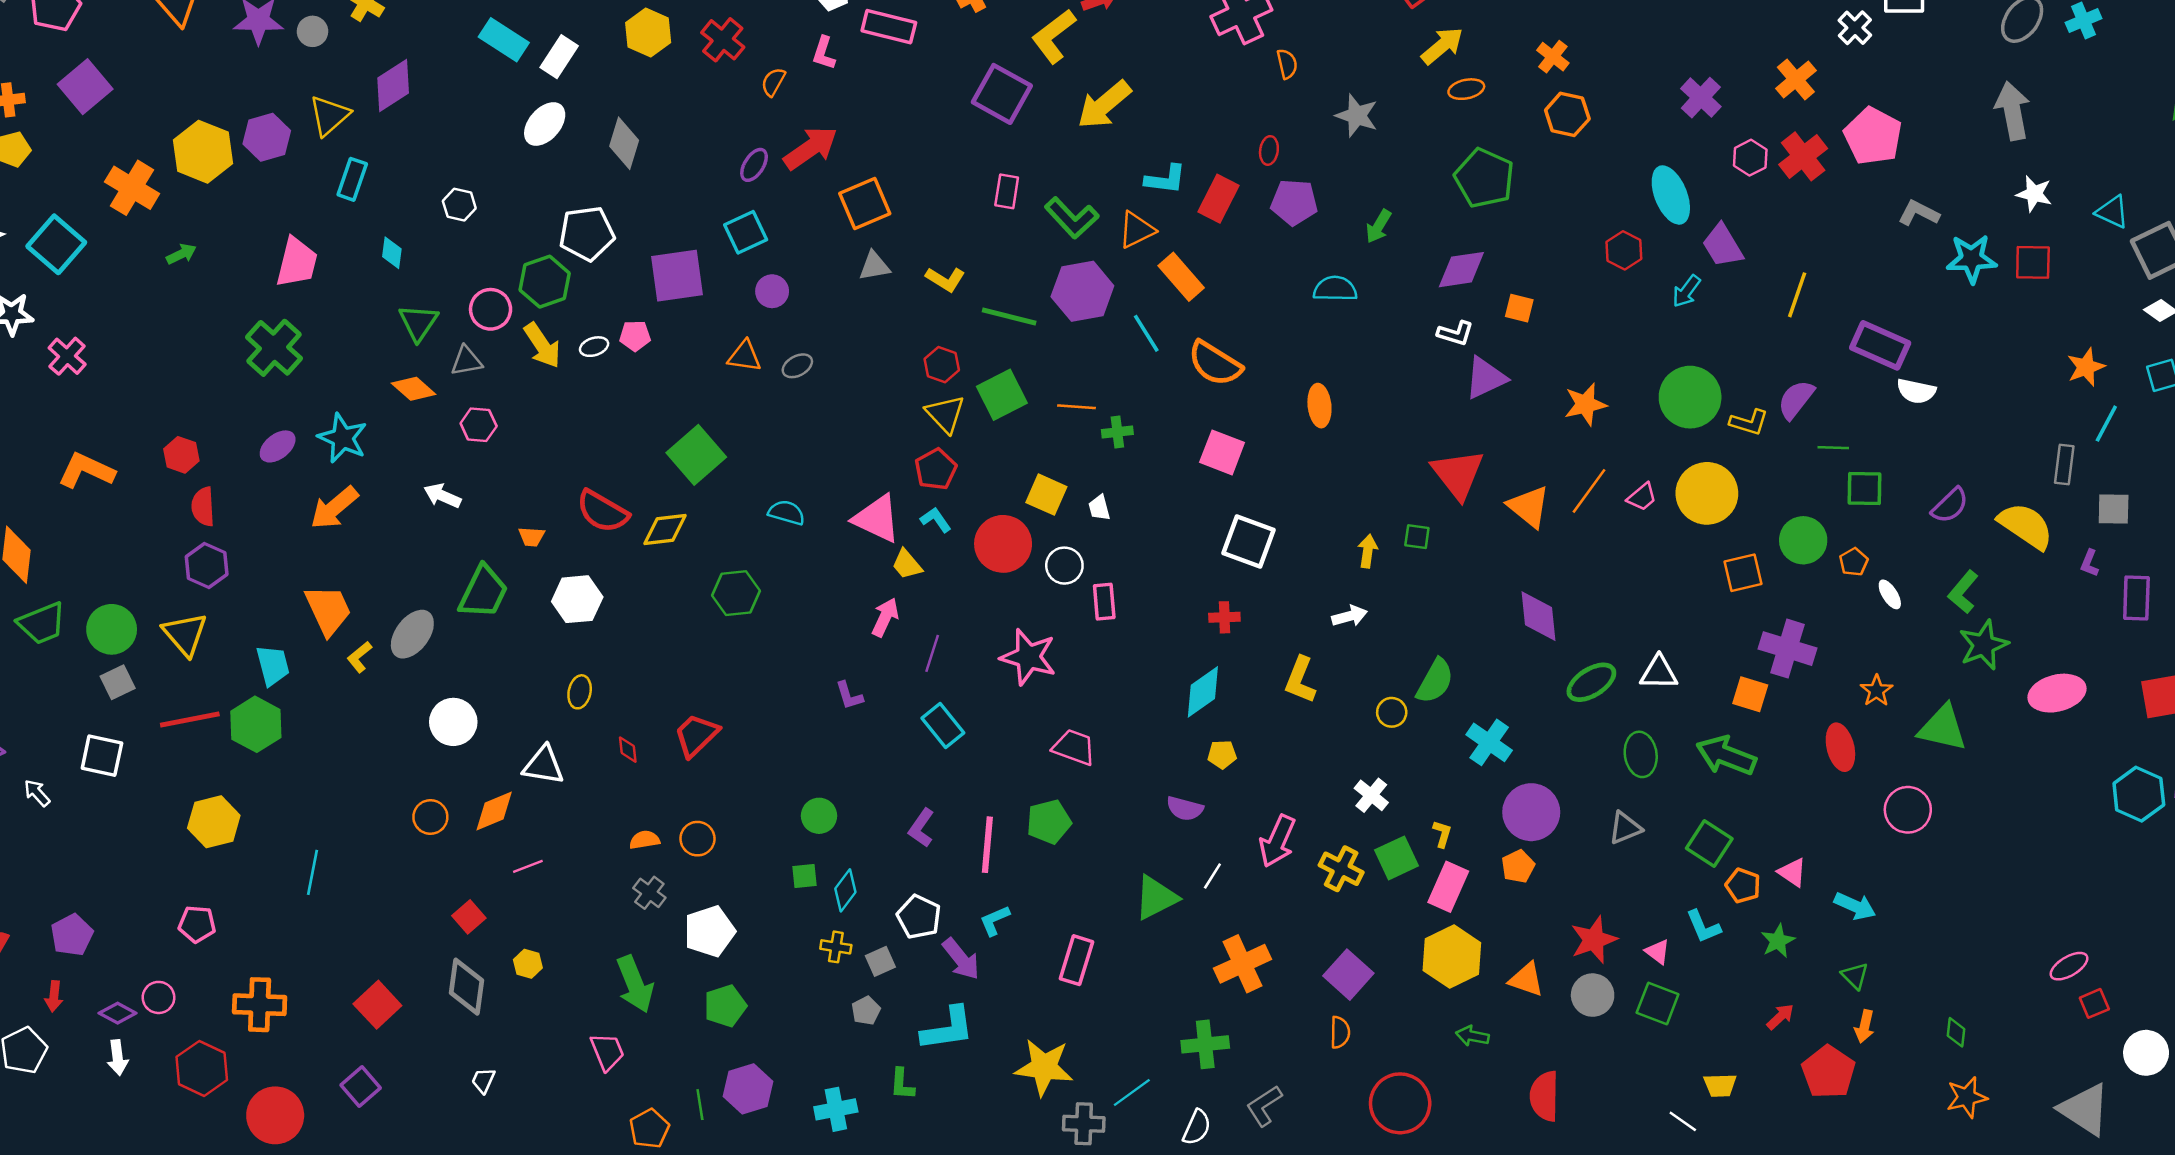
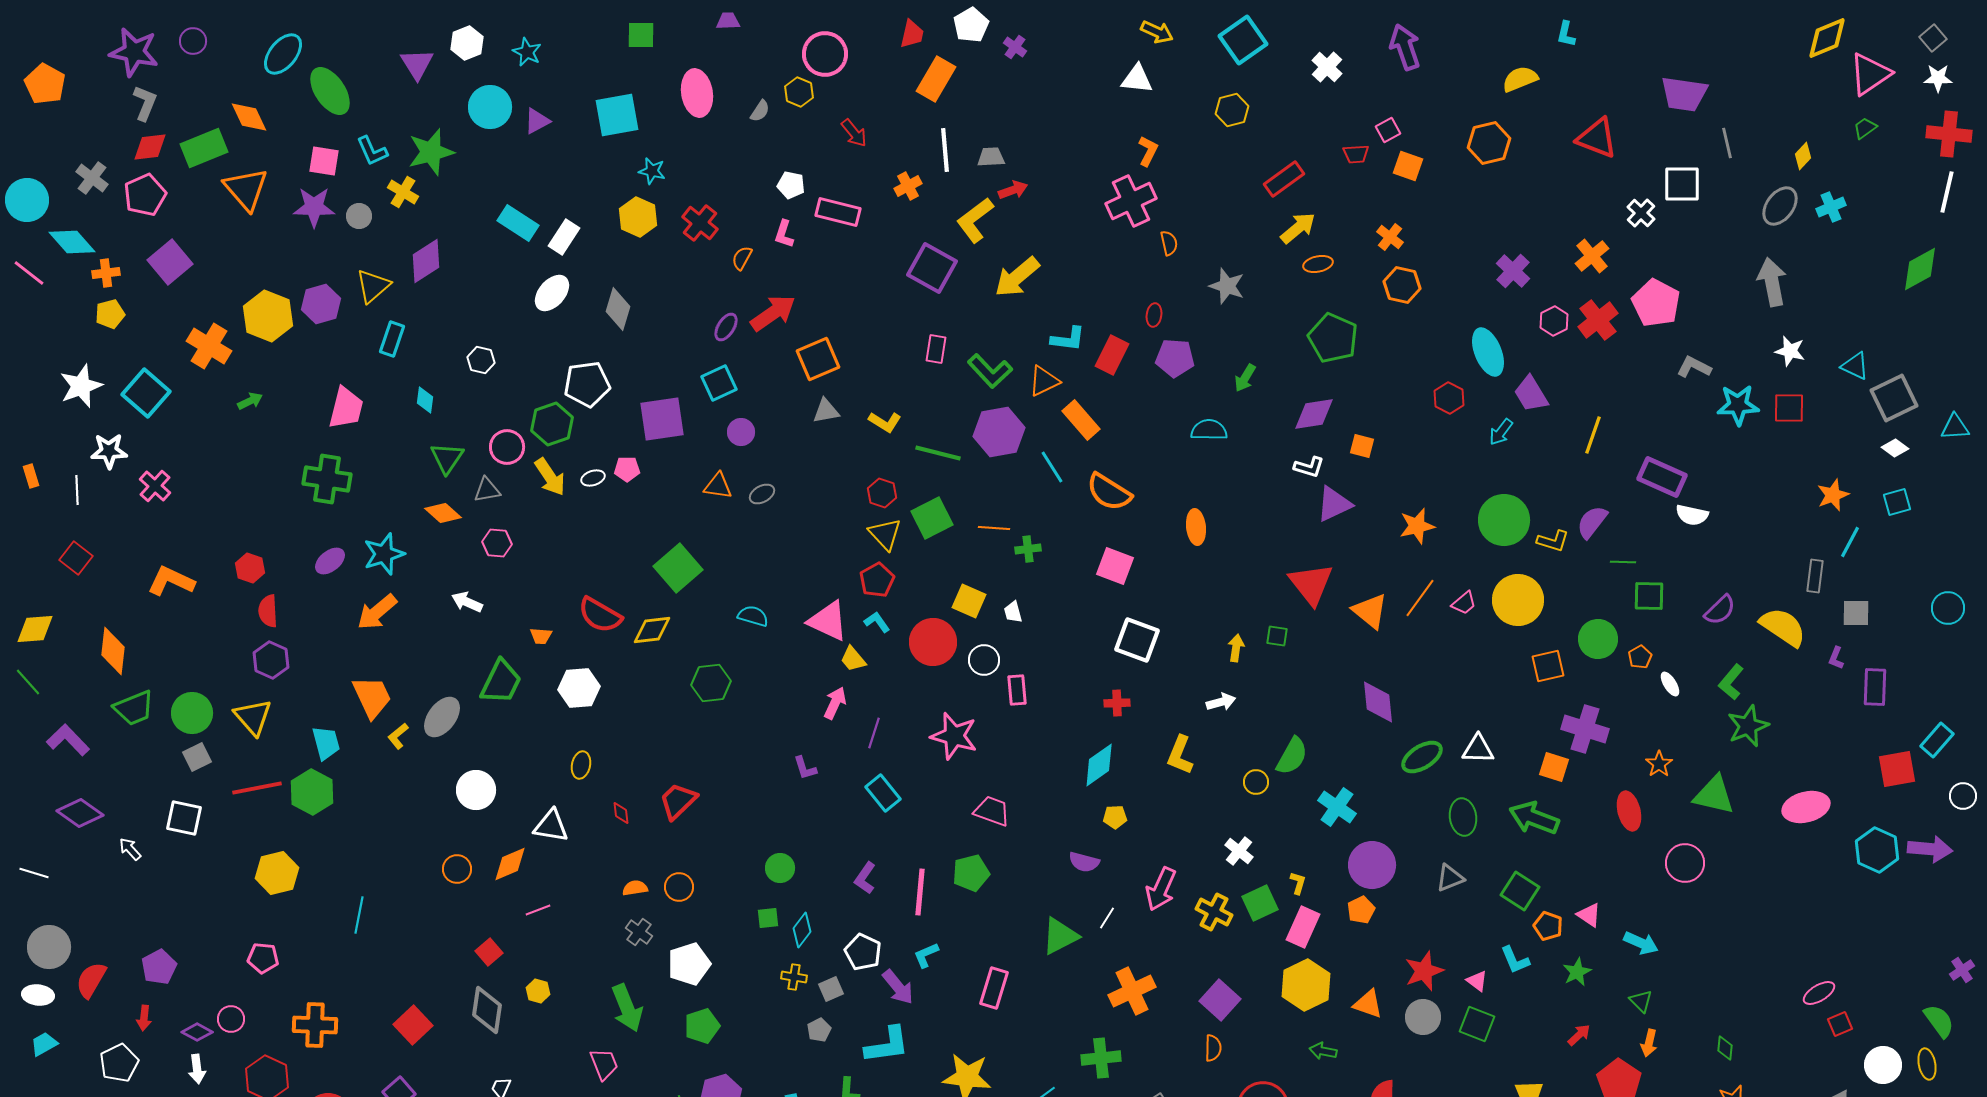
green cross: (274, 348) -> (327, 479), turned -33
cyan star: (343, 438) -> (384, 554), turned 30
pink ellipse: (2057, 693) -> (1806, 807), moved

